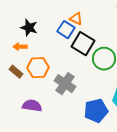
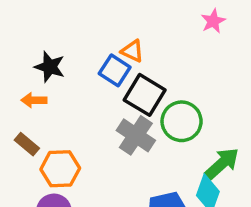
orange hexagon: (38, 68) -> (60, 169), moved
gray cross: (65, 84) -> (136, 135), moved

